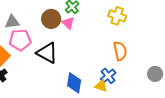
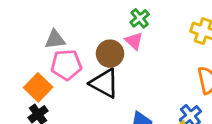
brown circle: (51, 19) -> (110, 54), moved

